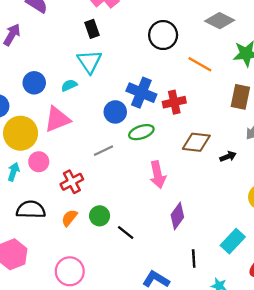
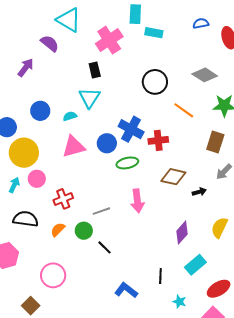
pink triangle: (57, 119) -> (73, 147), moved
gray line: (104, 151) -> (101, 211), moved
purple diamond: (177, 216) -> (182, 233), moved

